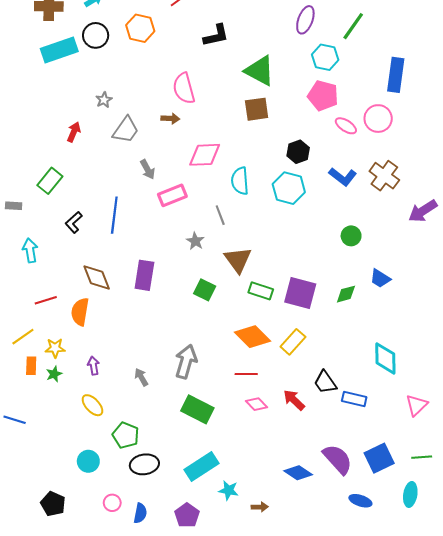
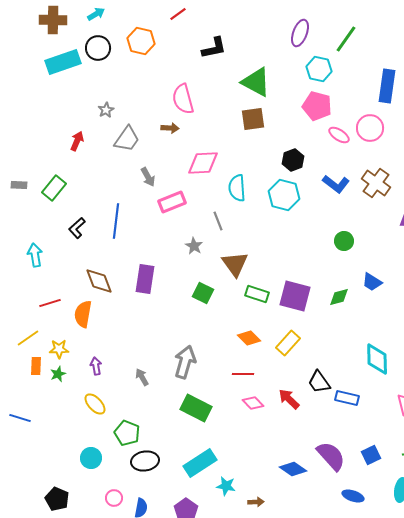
gray rectangle: (14, 206) -> (19, 185), moved
orange diamond: (252, 337) -> (249, 338), size x0.7
blue square: (379, 458) -> (371, 455), size x0.7

